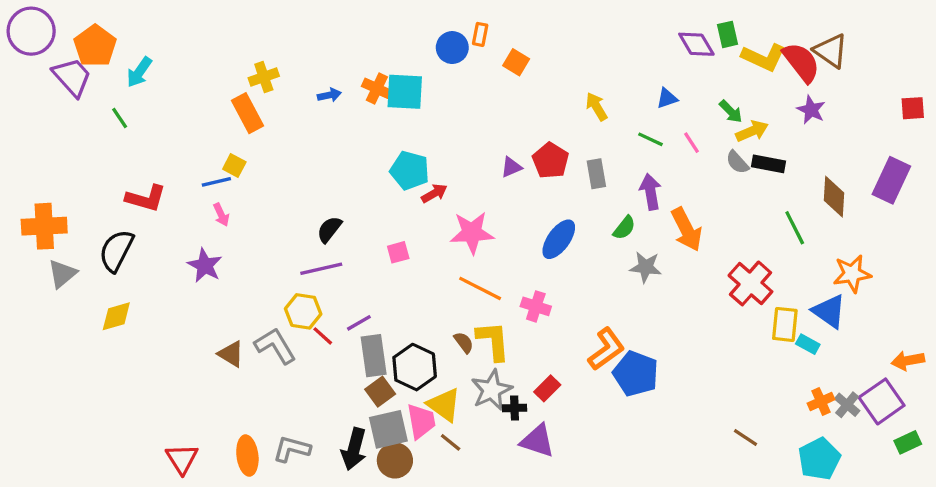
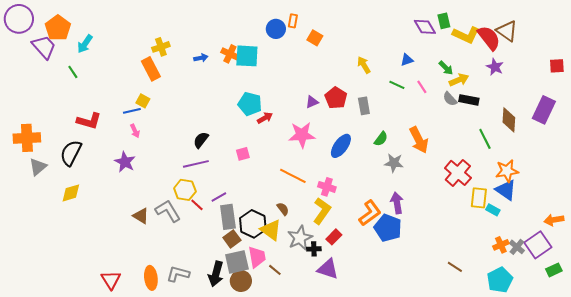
purple arrow: (651, 192) -> (397, 203), moved
pink star: (472, 233) -> (302, 135), moved
orange star: (852, 274) -> (507, 171), moved
yellow L-shape: (493, 341) -> (322, 211), moved, turned 40
yellow triangle: (444, 405) -> (271, 230), moved

